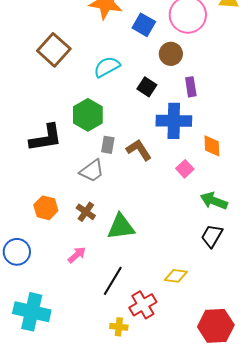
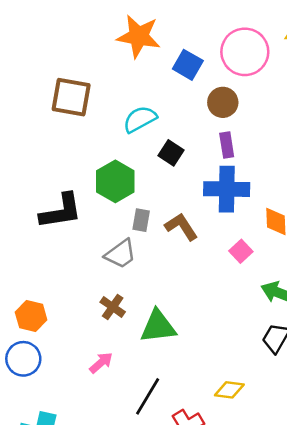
brown square: (54, 50) -> (71, 97), turned -32
black square: (147, 87) -> (171, 153), moved
purple rectangle: (191, 87) -> (227, 145), moved
orange hexagon: (46, 208) -> (31, 316), moved

